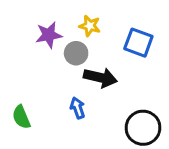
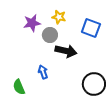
blue arrow: (78, 108) -> (43, 72), moved
green semicircle: (21, 117) -> (19, 87), moved

